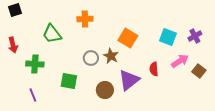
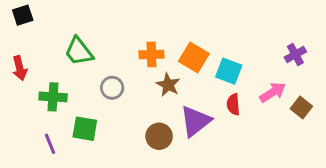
orange cross: (85, 19) -> (151, 54), moved
cyan square: (168, 37) -> (229, 71), moved
gray circle: (91, 58) -> (112, 88), moved
green square: (69, 81) -> (85, 129), moved

